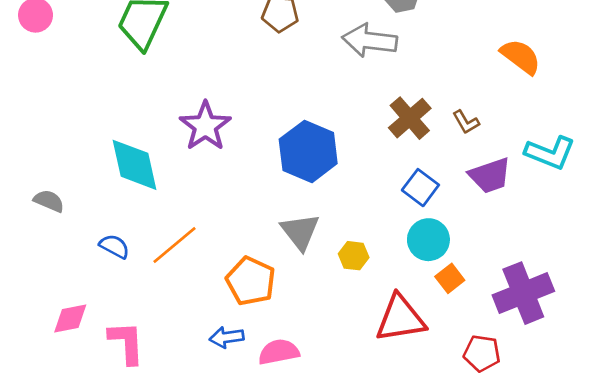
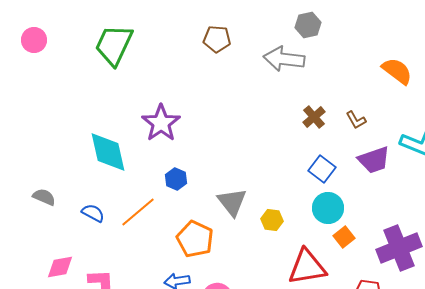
brown cross: (410, 118) -> (314, 117), size x0.7
blue hexagon: (308, 151) -> (176, 179), moved, size x0.5
gray semicircle: (49, 201) -> (44, 197), moved

